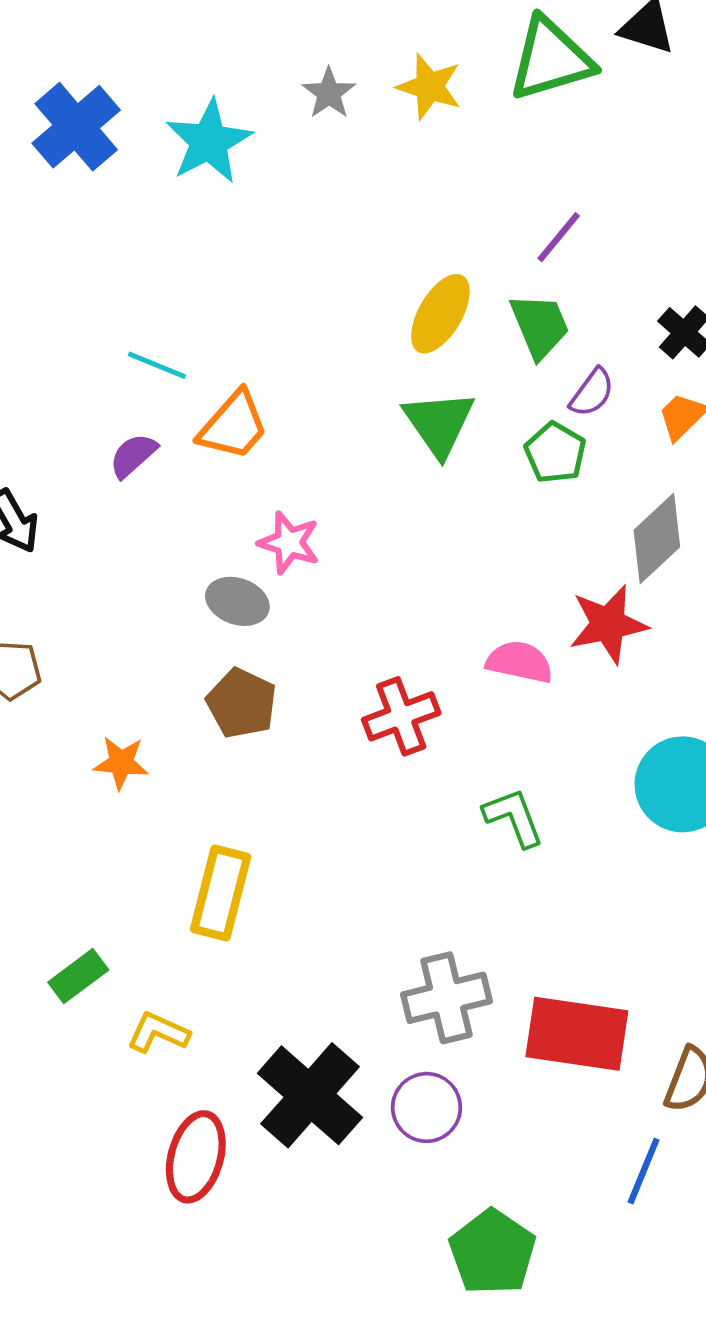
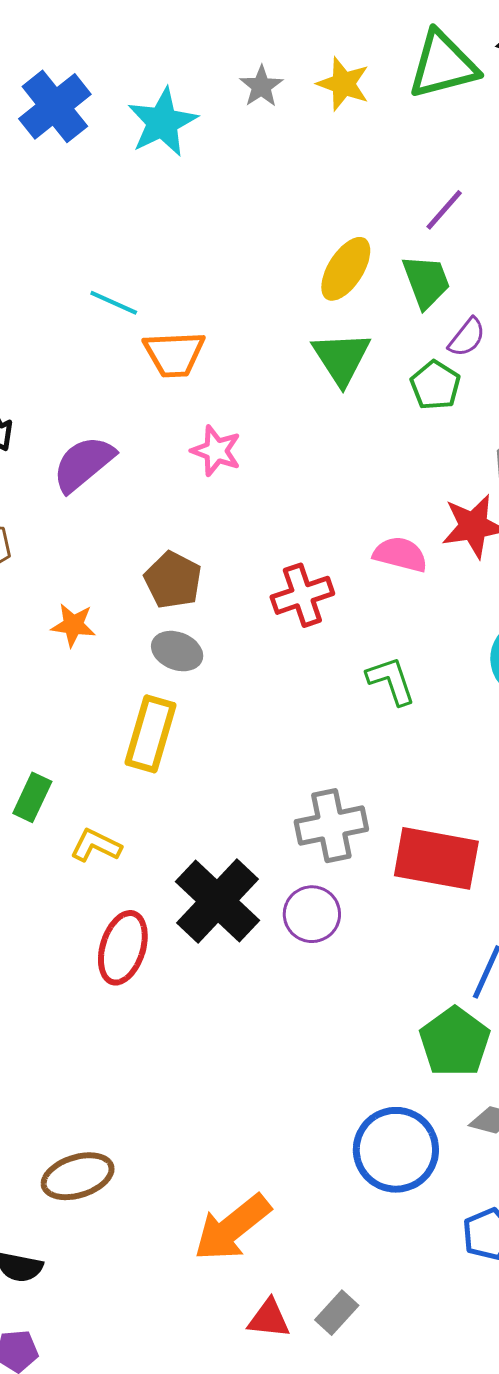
orange trapezoid: (233, 426) -> (174, 354), turned 44
purple semicircle: (133, 455) -> (83, 464), moved, size x1.6
gray ellipse: (237, 601) -> (177, 651), moved
green rectangle: (78, 976) -> (32, 797), turned -30
green pentagon: (492, 1252) -> (455, 1042), moved

